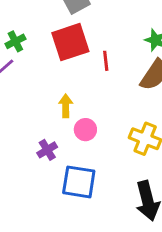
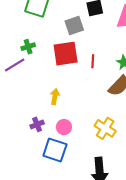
red line: (106, 61) -> (93, 61), moved
pink circle: (85, 130) -> (64, 127), moved

